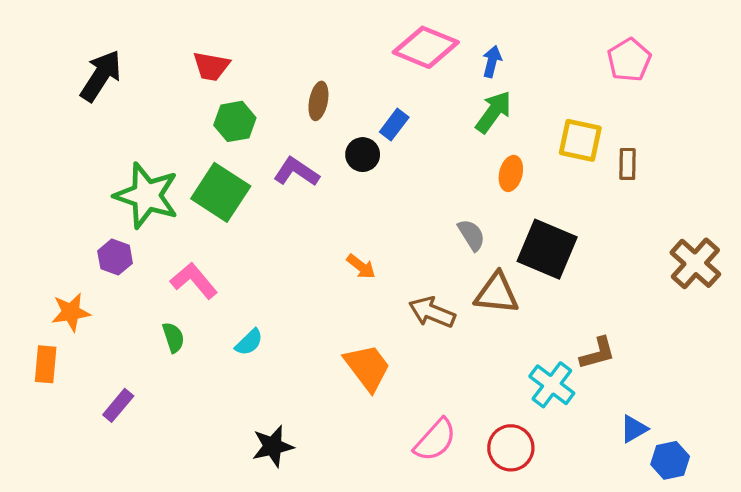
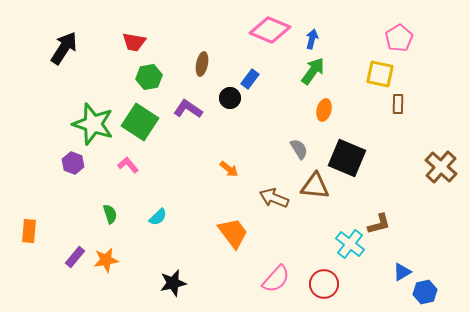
yellow square: (580, 140) -> (380, 74), moved
pink L-shape: (194, 281) -> (128, 165), moved, size x0.7
orange star: (71, 312) -> (106, 260), moved

